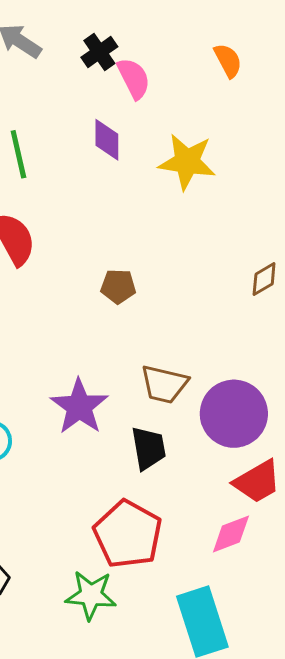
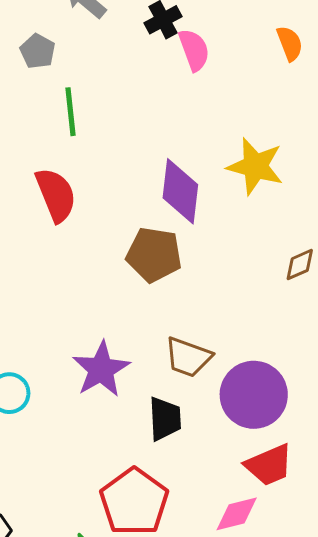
purple diamond: (107, 140) -> (180, 191), moved, size x1.5
yellow star: (187, 162) -> (255, 166), moved
brown pentagon: (118, 286) -> (154, 255), size x1.6

